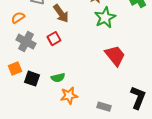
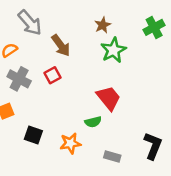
red trapezoid: (115, 56) -> (109, 98), moved
green semicircle: (58, 78) -> (93, 122), moved
black square: (32, 79) -> (33, 135), moved

